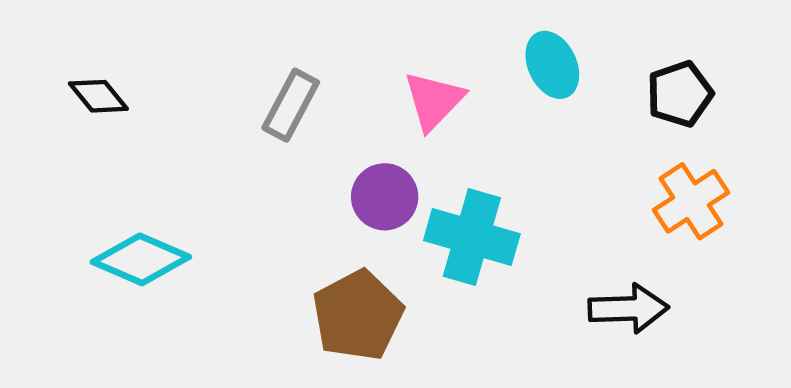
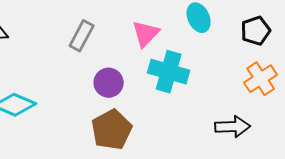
purple circle: (385, 197) -> (109, 83), moved
cyan cross: (472, 237) -> (169, 72), moved

